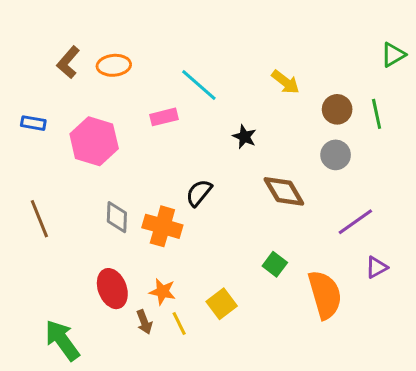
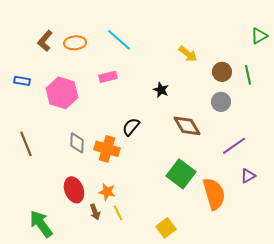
cyan line: (199, 85) -> (119, 40), moved
green square: (275, 264) -> (181, 174), size x1.8
yellow square: (222, 304) -> (166, 228), moved

